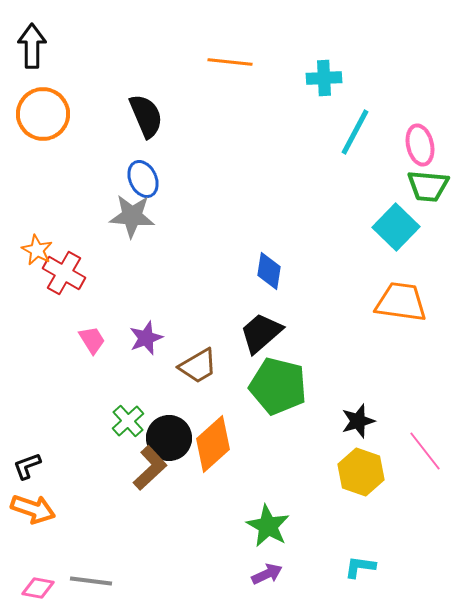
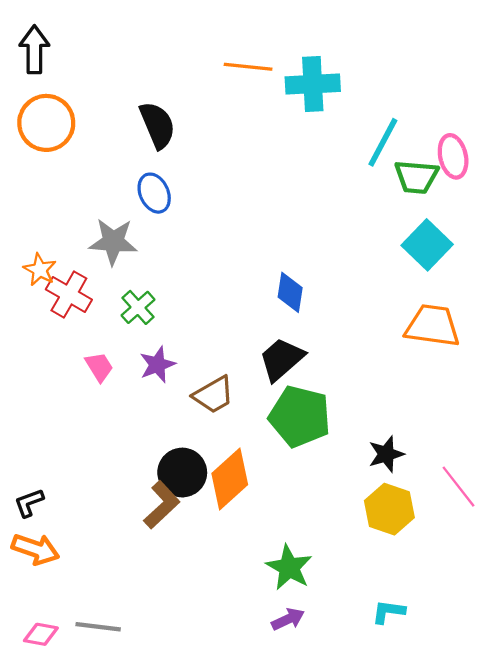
cyan cross: (324, 78) -> (313, 84), moved, size x1.4
green trapezoid: (428, 186) -> (416, 177), moved
gray star: (132, 216) -> (113, 242), moved
green cross: (128, 421) -> (138, 307), moved

